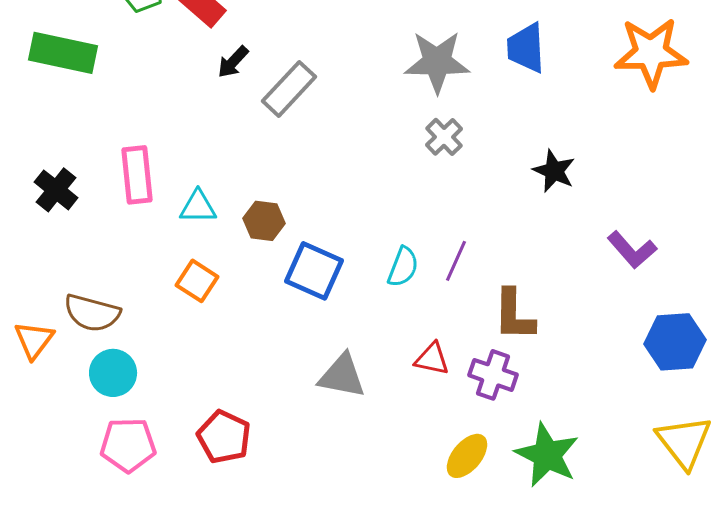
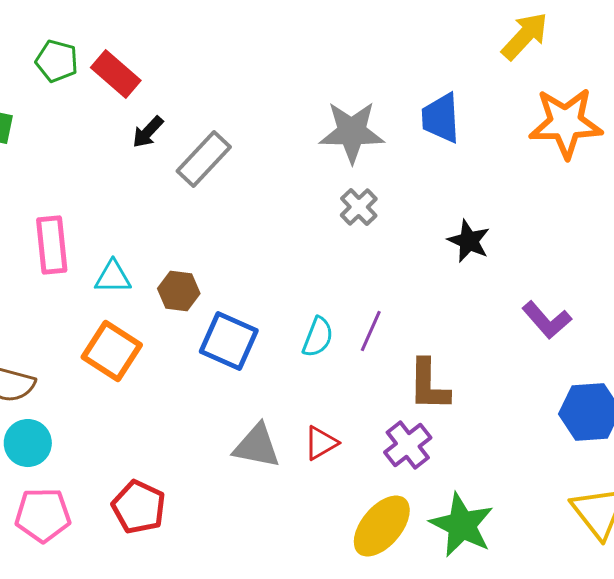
orange square: (197, 281) -> (112, 351), size x1.4
red triangle: (432, 359) -> (321, 443), moved, turned -42
purple cross: (493, 375) -> (408, 445), turned 33
yellow ellipse: (467, 456) -> (382, 526), size x1.4

